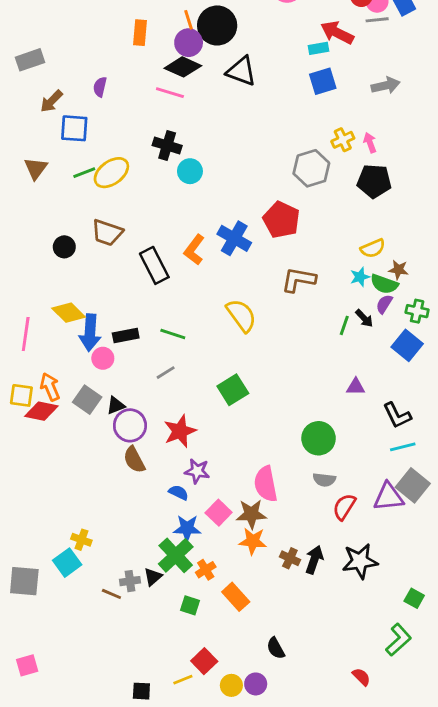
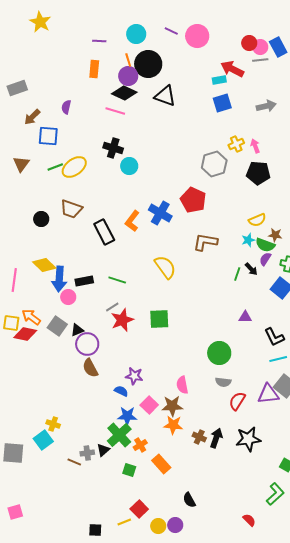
orange arrow: (50, 387) -> (31, 317), turned -30
green square: (233, 390) -> (159, 319), turned 30
red star: (180, 431) -> (122, 320), moved
pink semicircle: (266, 484) -> (182, 385), size x0.7

